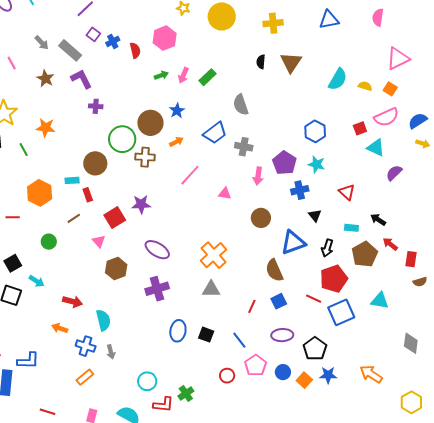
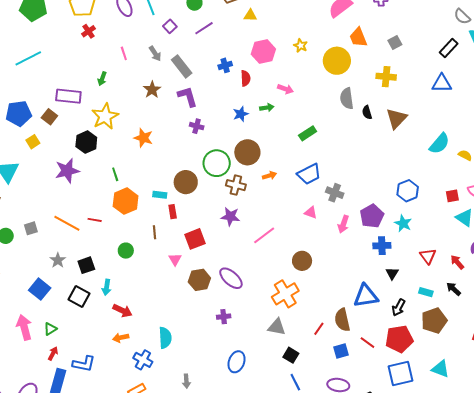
purple square: (93, 34) -> (170, 26), moved
pink hexagon: (165, 38) -> (263, 52), moved
black semicircle: (261, 62) -> (367, 112), turned -32
pink line: (12, 63) -> (124, 53), moved
pink arrow: (183, 75) -> (285, 89), moved, turned -105
green rectangle: (207, 77) -> (308, 133), moved
gray semicircle: (241, 105) -> (347, 98), moved
blue star: (177, 111) -> (241, 114), moved
green line: (24, 150) -> (115, 174), moved
pink line: (190, 175) -> (264, 235), moved
pink triangle: (225, 194) -> (311, 213), moved
purple star: (141, 204) -> (230, 217), moved
brown line: (74, 218) -> (155, 232), turned -72
brown circle: (261, 218) -> (302, 261), moved
red arrow: (390, 244) -> (457, 262), moved
brown hexagon: (116, 269) -> (199, 280), moved
cyan arrow: (37, 281) -> (107, 287), turned 56
purple cross: (157, 289) -> (224, 317), size x0.6
red line: (314, 299) -> (367, 343), moved
red arrow: (73, 302) -> (122, 311), moved
red line: (252, 306) -> (319, 329), moved
orange arrow: (60, 328) -> (121, 338), turned -42
black square: (206, 335) -> (291, 355), moved
gray arrow: (111, 352) -> (186, 381), moved

